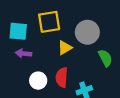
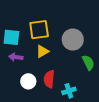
yellow triangle: (65, 48) -> (42, 51), moved

